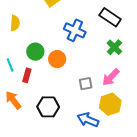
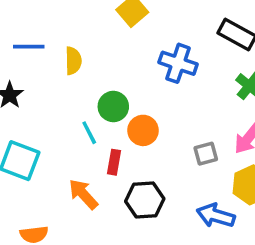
orange circle: (57, 59) -> (143, 130), moved
cyan line: (10, 65) -> (89, 133), moved
red rectangle: (27, 75) -> (114, 162), moved

